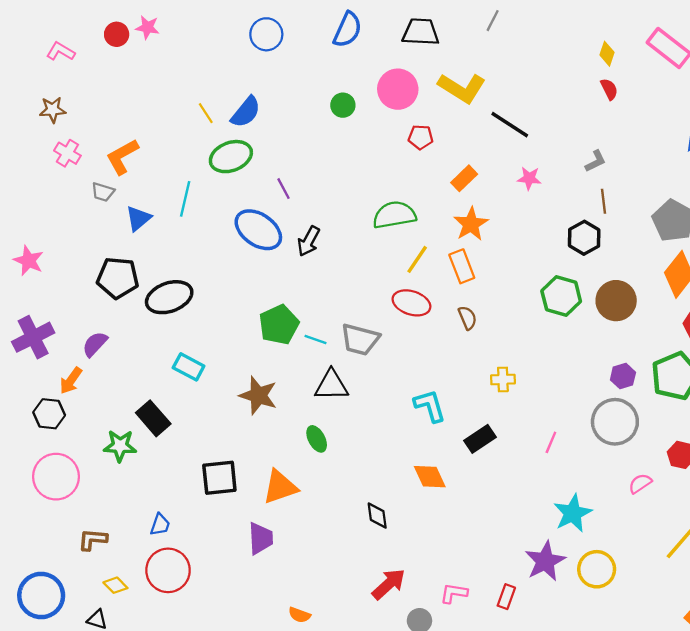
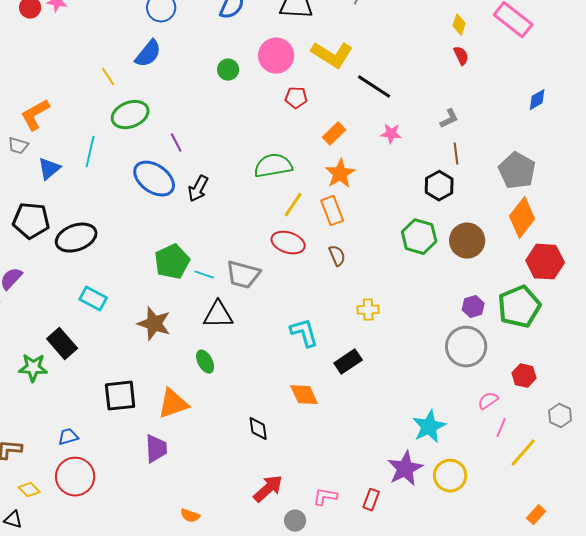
blue semicircle: (246, 112) -> (148, 54), moved
pink line: (551, 442) -> (501, 428), moved
blue trapezoid: (160, 525) -> (68, 437), turned -125

